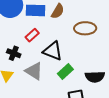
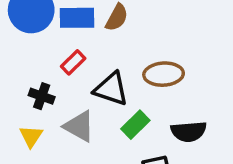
brown ellipse: (85, 28) -> (164, 74), moved

